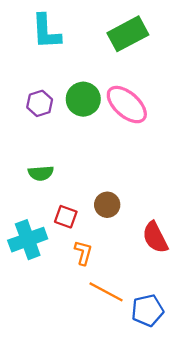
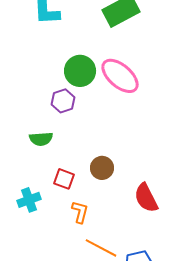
purple hexagon: (40, 103) -> (63, 101), moved
cyan cross: (28, 240) -> (29, 200), size x0.7

